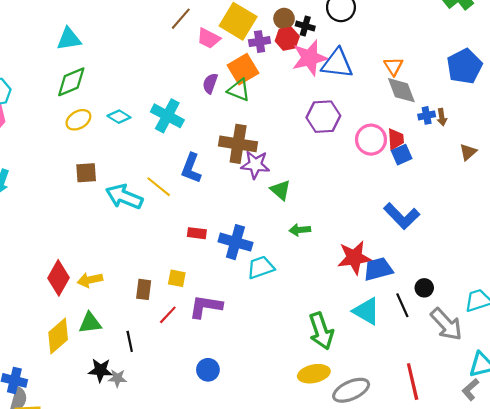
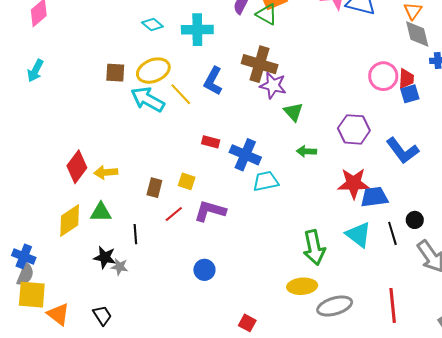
cyan cross: (167, 116) -> (197, 30), turned -36
purple hexagon: (323, 117) -> (354, 129), moved
yellow ellipse: (78, 120) -> (153, 71), moved, size x1.4

